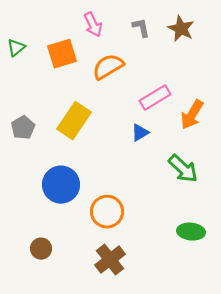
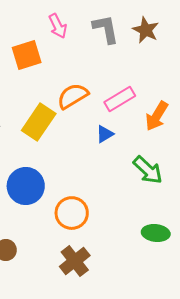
gray L-shape: (141, 28) -> (106, 29), size x1.5
orange semicircle: (108, 67) -> (73, 96), moved

